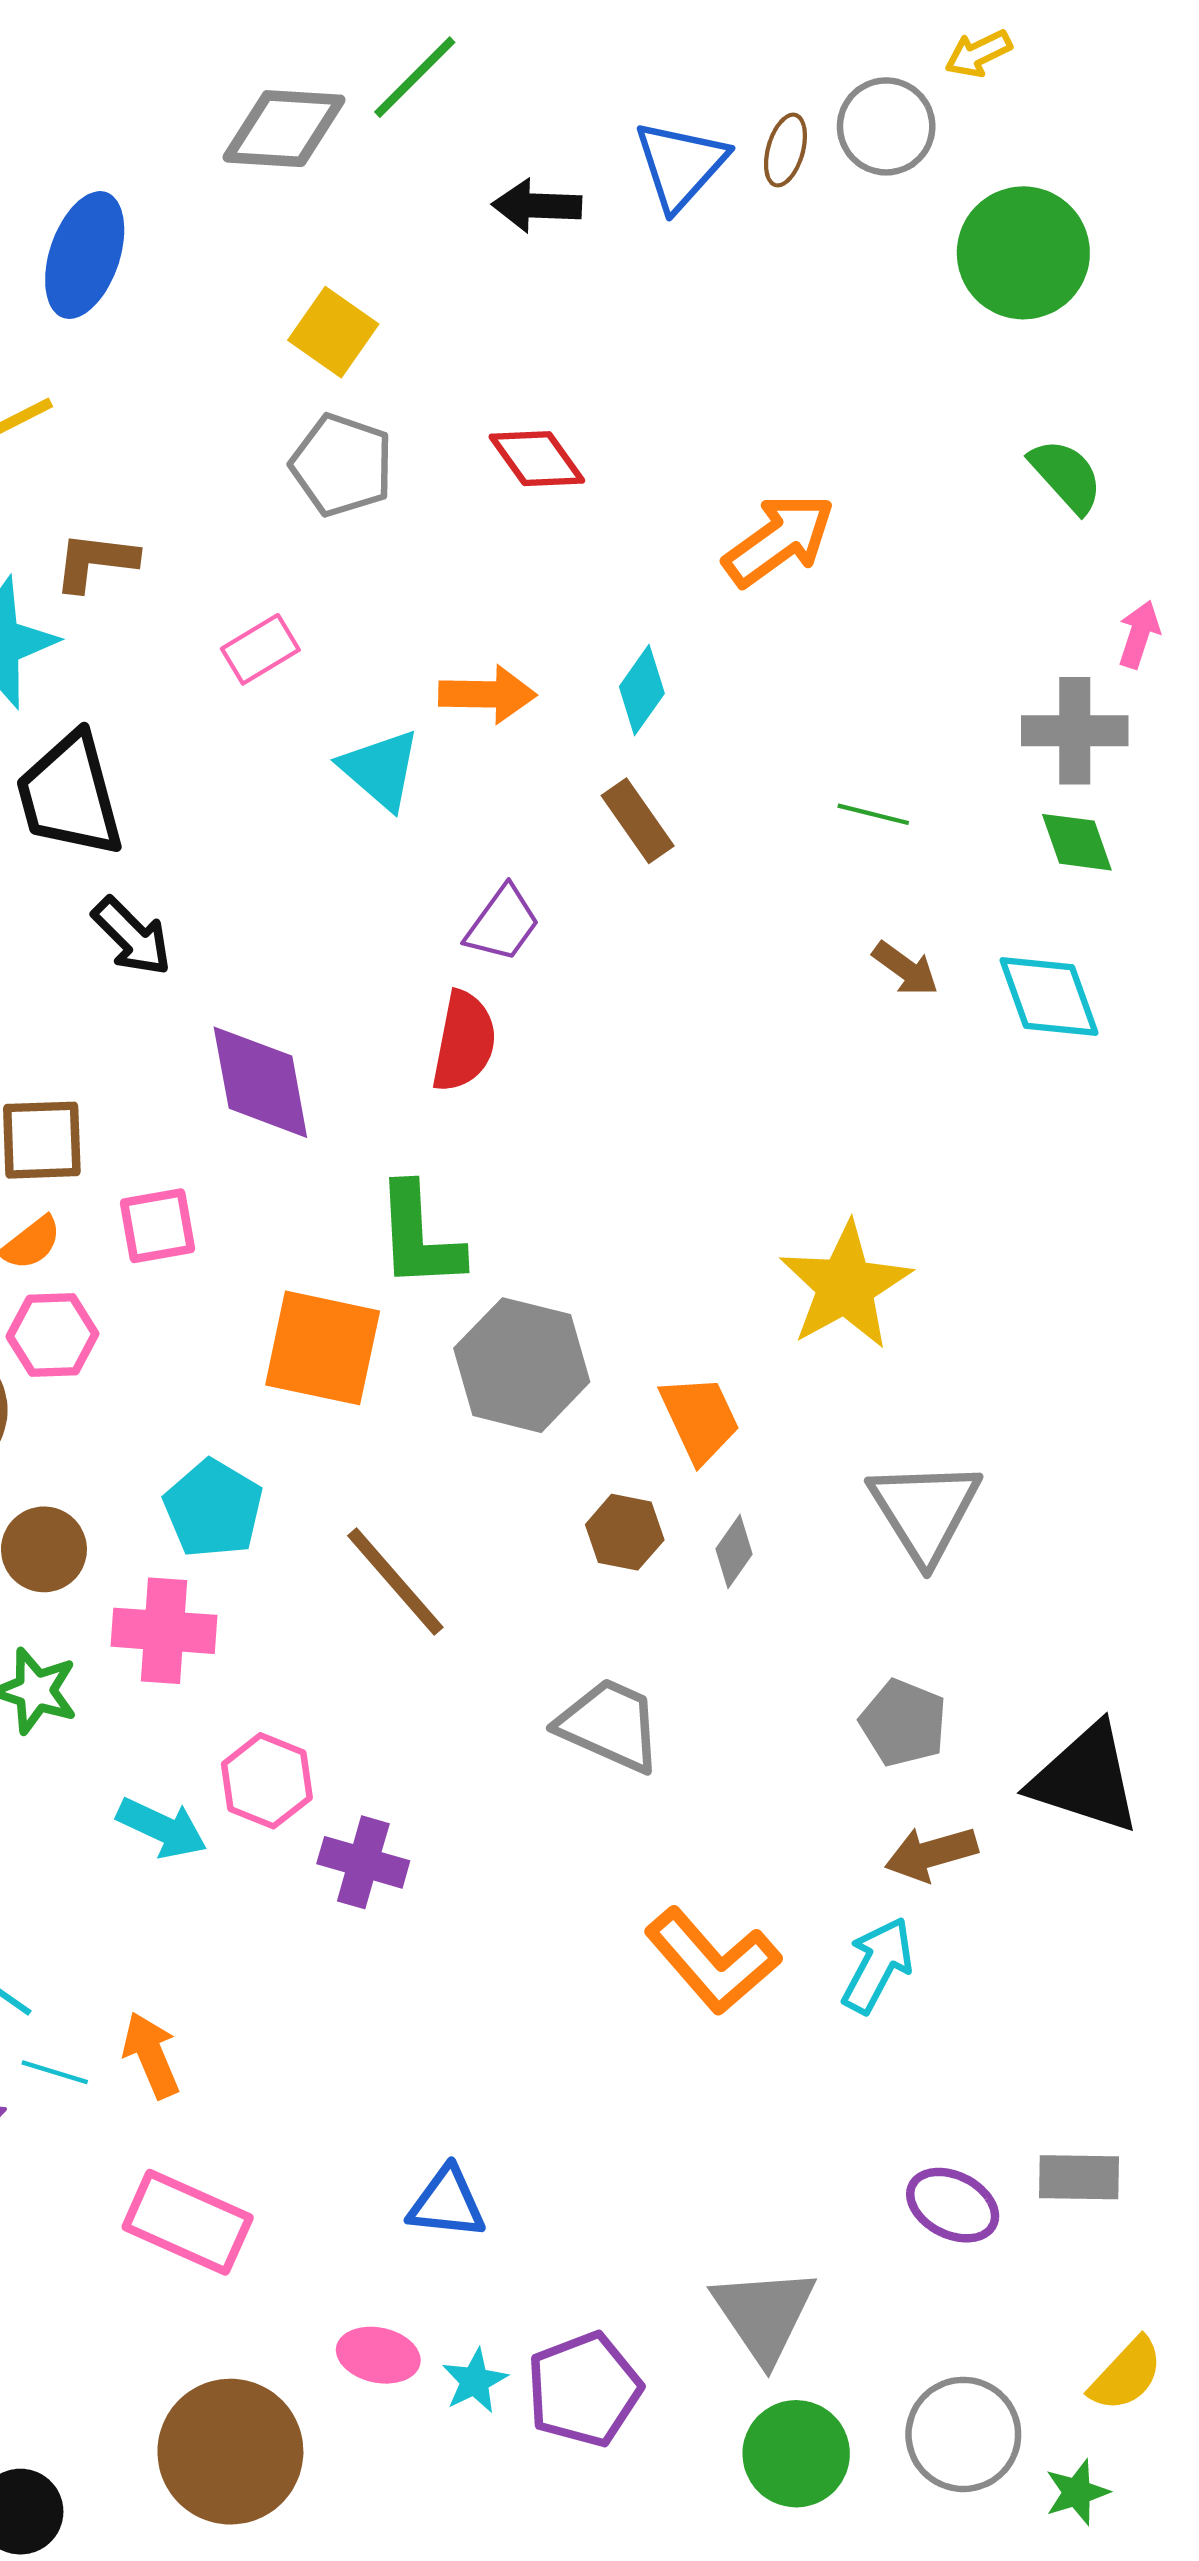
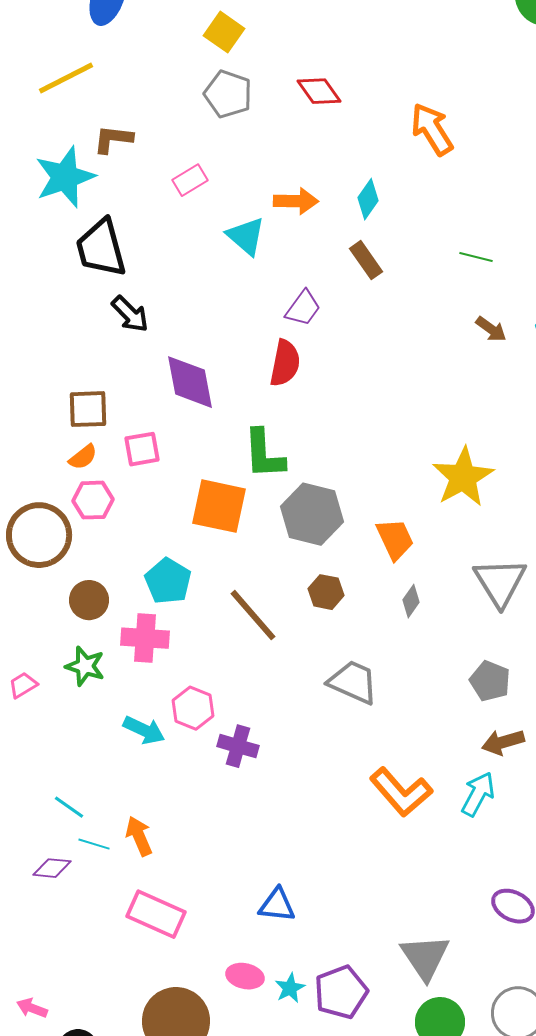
orange arrow: (779, 540) -> (432, 129), turned -86
brown hexagon: (625, 1532) -> (326, 592), moved

